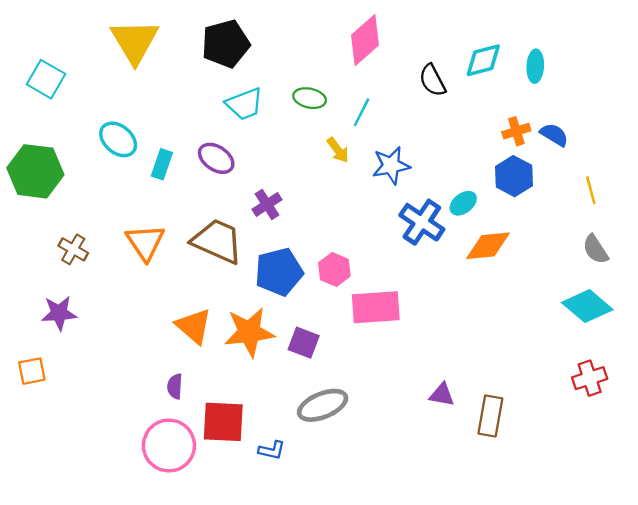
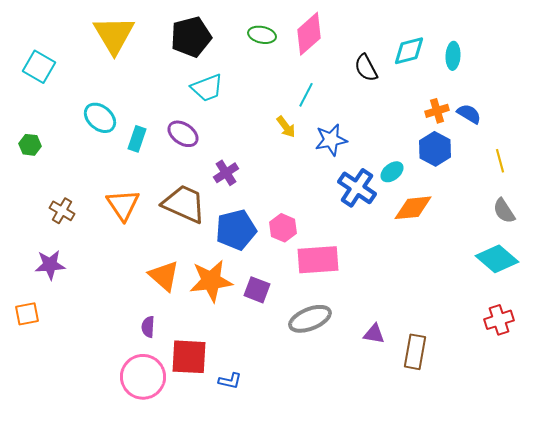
green ellipse: (310, 98) -> (262, 35), moved
green hexagon: (35, 171) -> (30, 145), size x0.5
gray ellipse: (323, 405) -> (310, 319), moved

